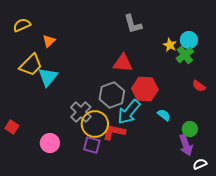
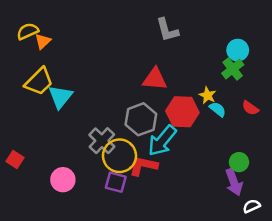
orange triangle: (49, 41) -> (43, 41), moved
yellow star: (170, 45) -> (208, 95), moved
cyan semicircle: (164, 115) -> (218, 109), moved

